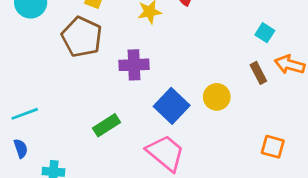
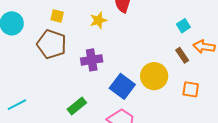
cyan square: (265, 33) -> (183, 26), turned 32
yellow circle: (217, 97) -> (154, 76), size x1.4
orange square: (273, 147) -> (191, 89), moved

